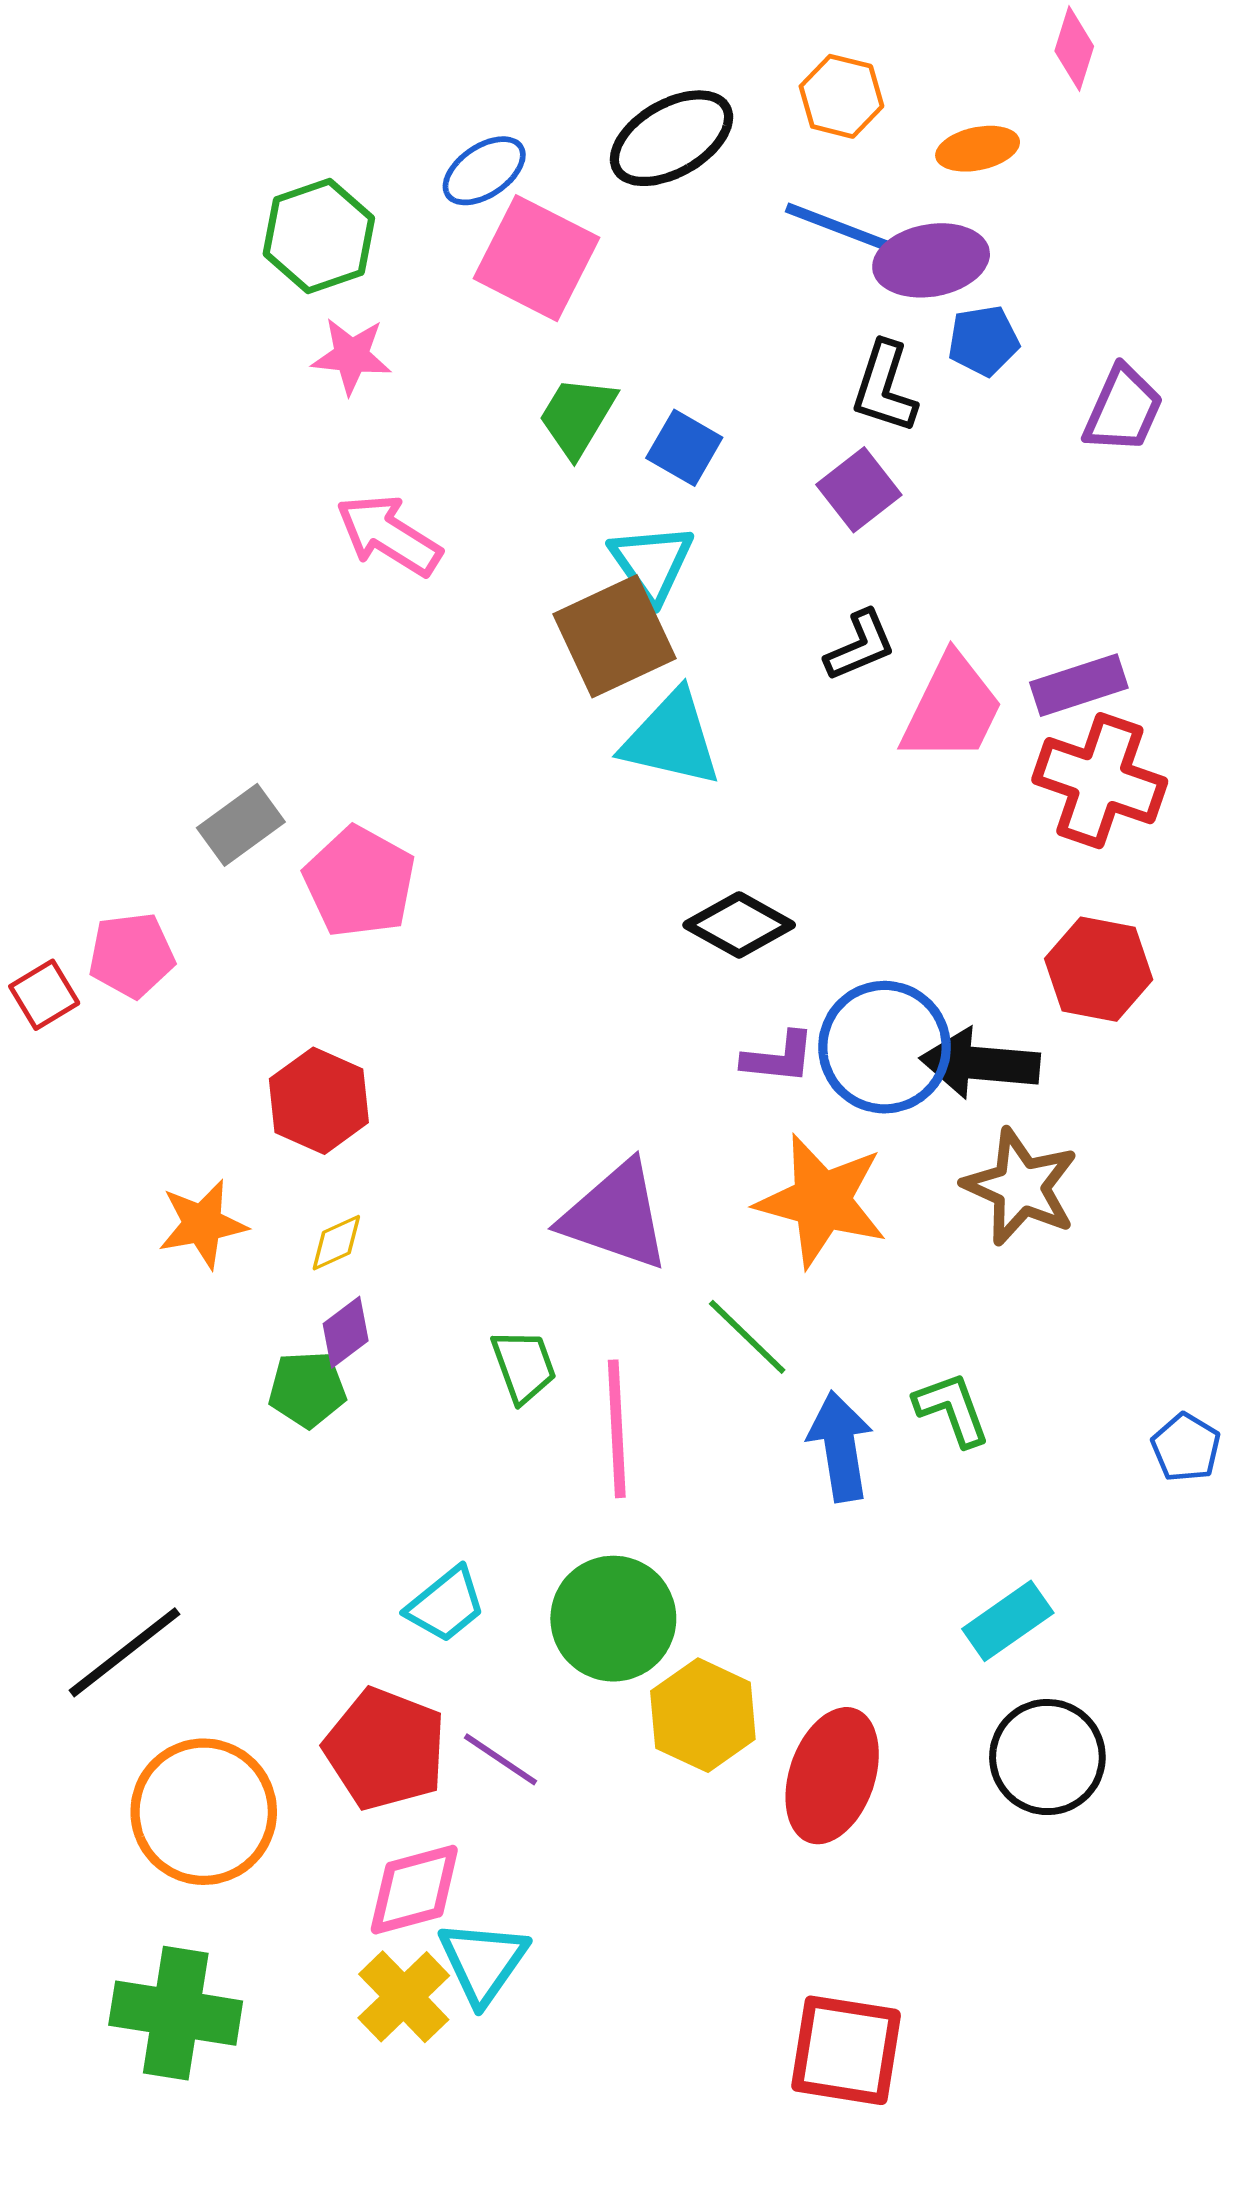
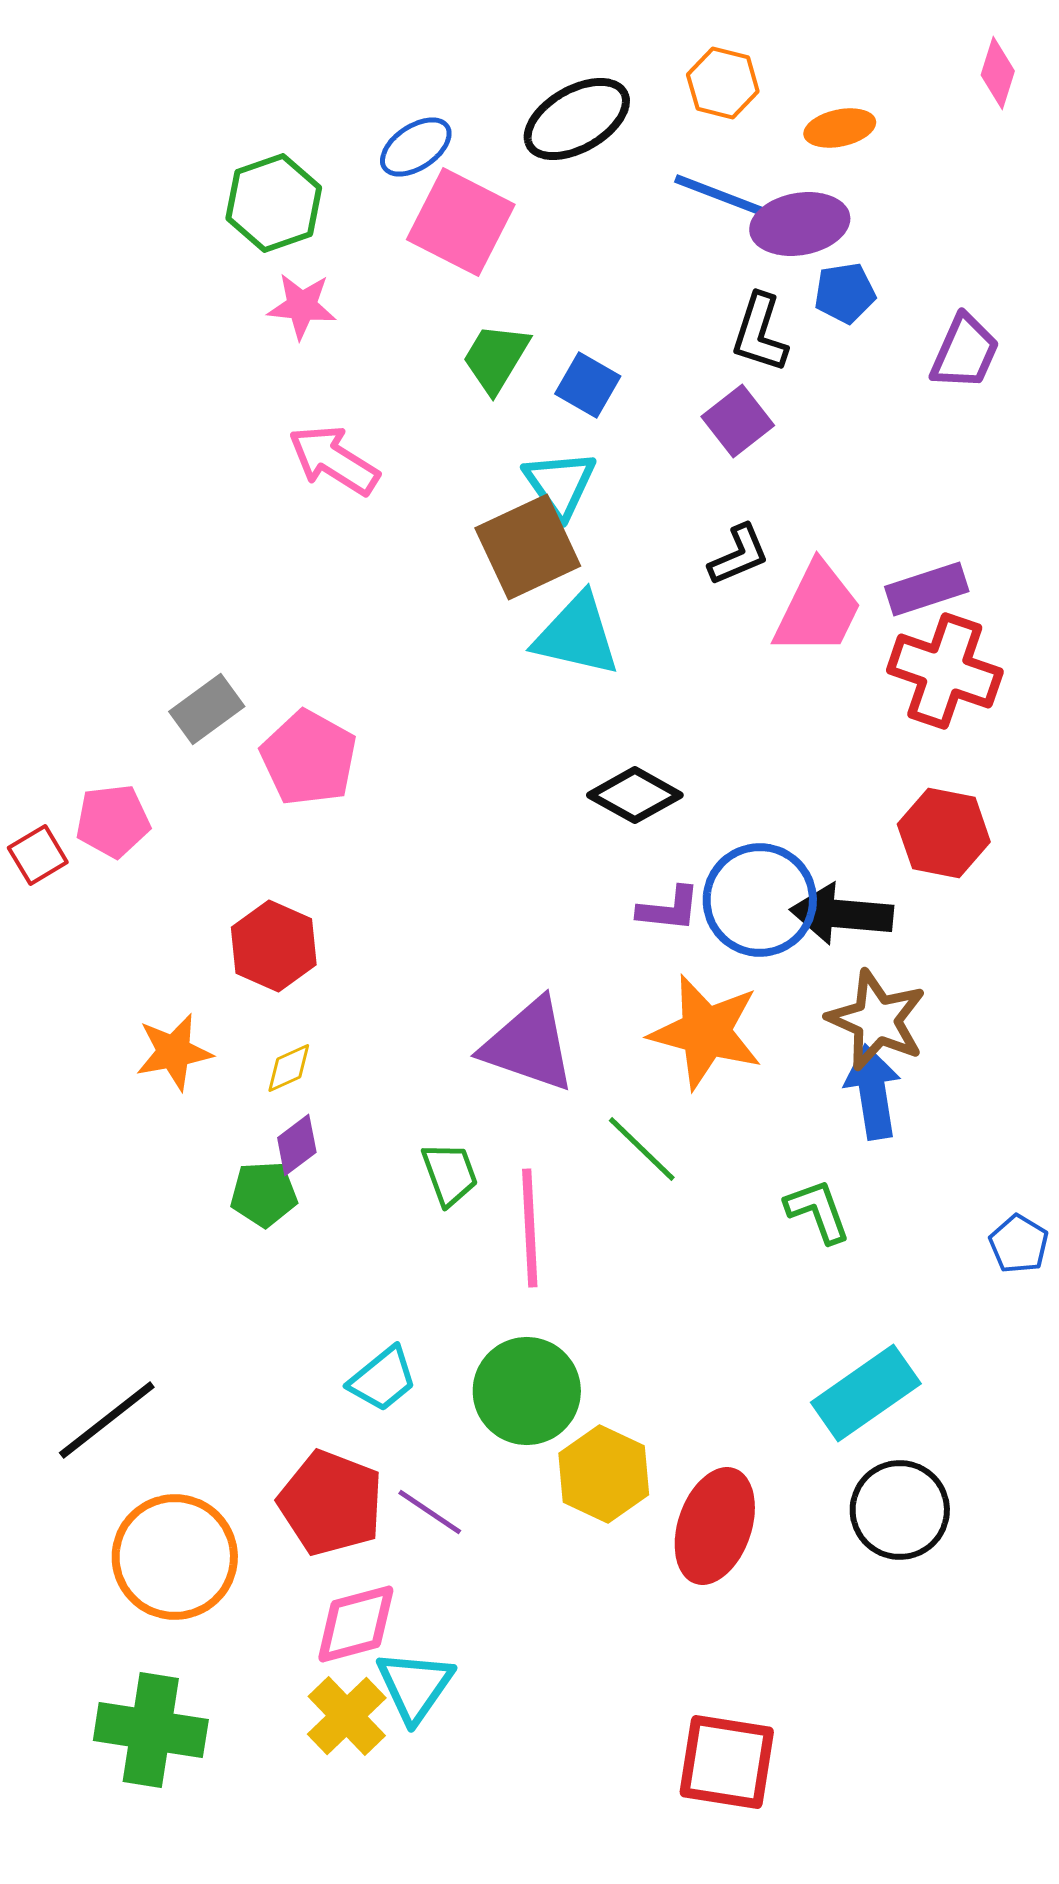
pink diamond: (1074, 49) -> (998, 73), moved
blue arrow: (840, 1446) -> (873, 1092), moved
cyan rectangle: (1008, 1621) -> (866, 1393), size x1.4

